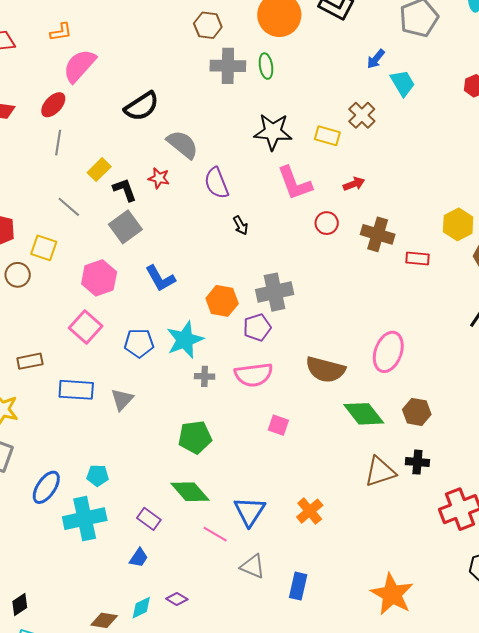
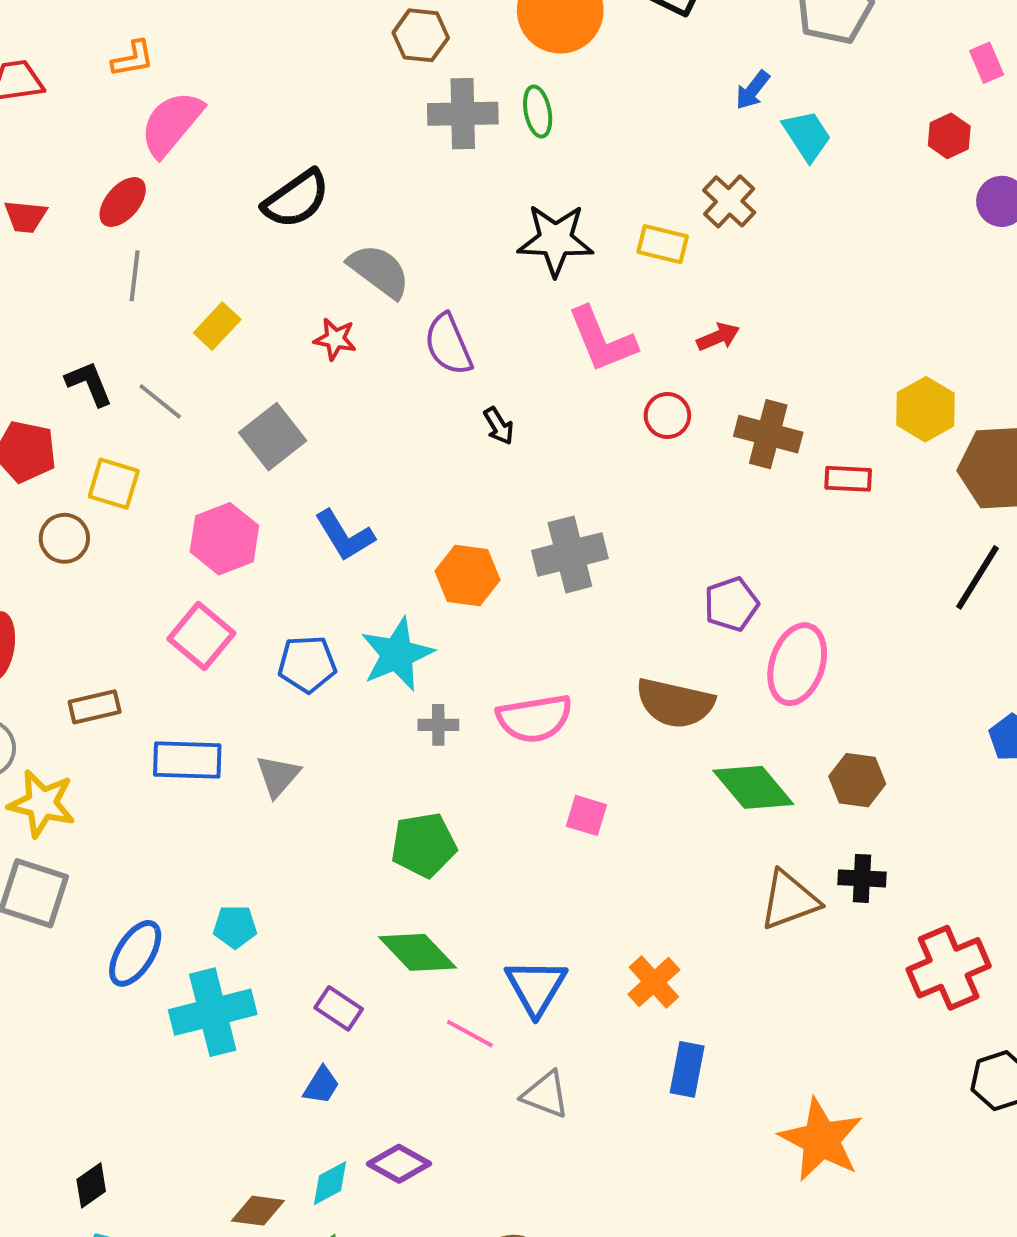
black L-shape: (125, 190) -> (89, 383), moved
purple pentagon: (257, 327) -> (731, 604), moved
blue rectangle: (298, 586) -> (687, 1069), moved
purple diamond: (177, 599) -> (399, 1164), size x1.4

